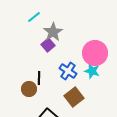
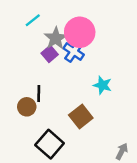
pink circle: (95, 53) -> (80, 32), moved
blue cross: (68, 71) -> (74, 52), moved

